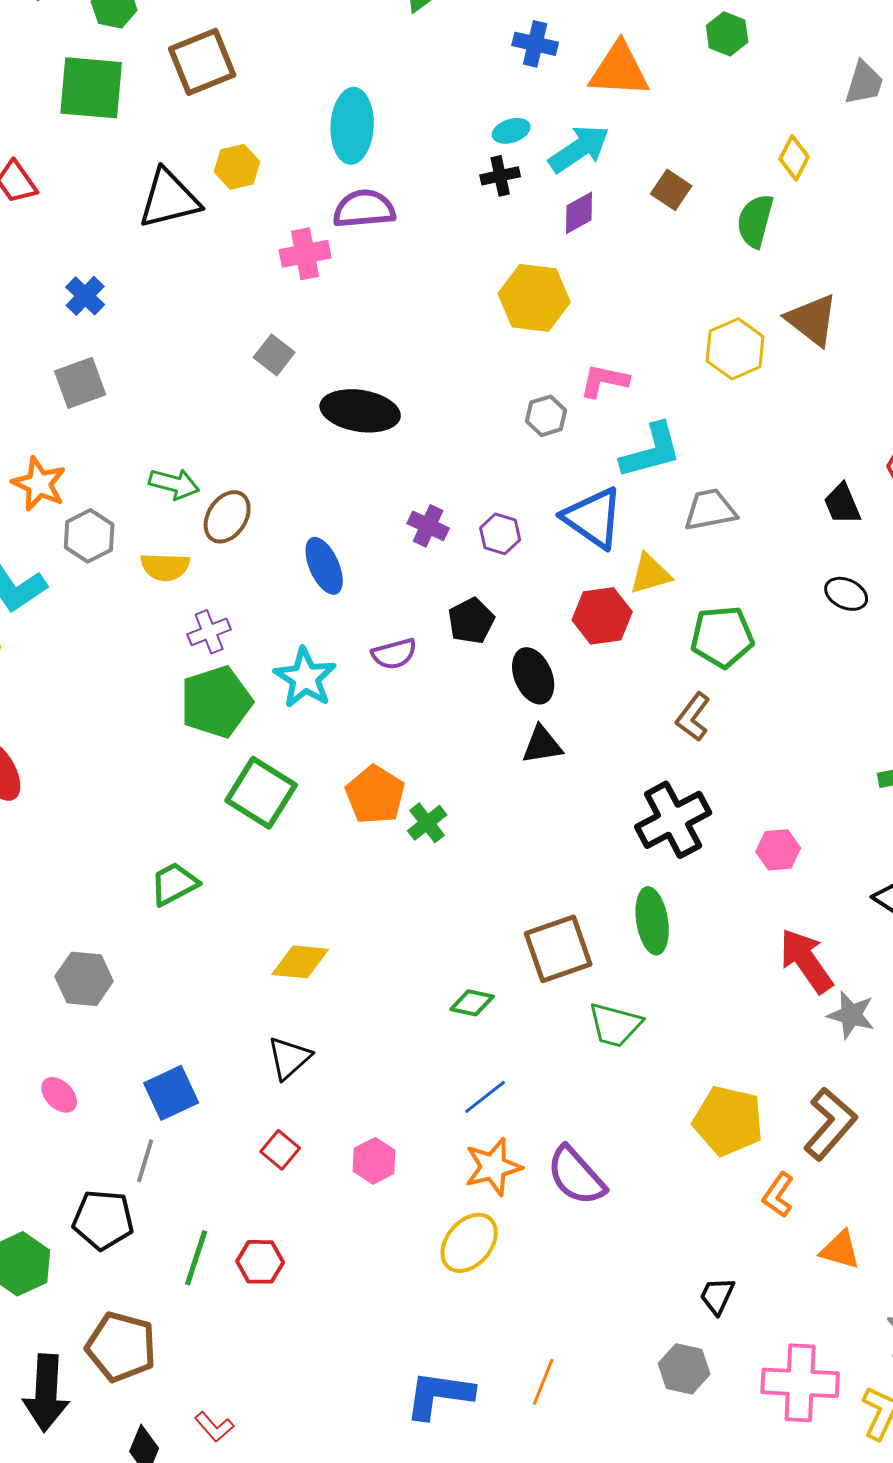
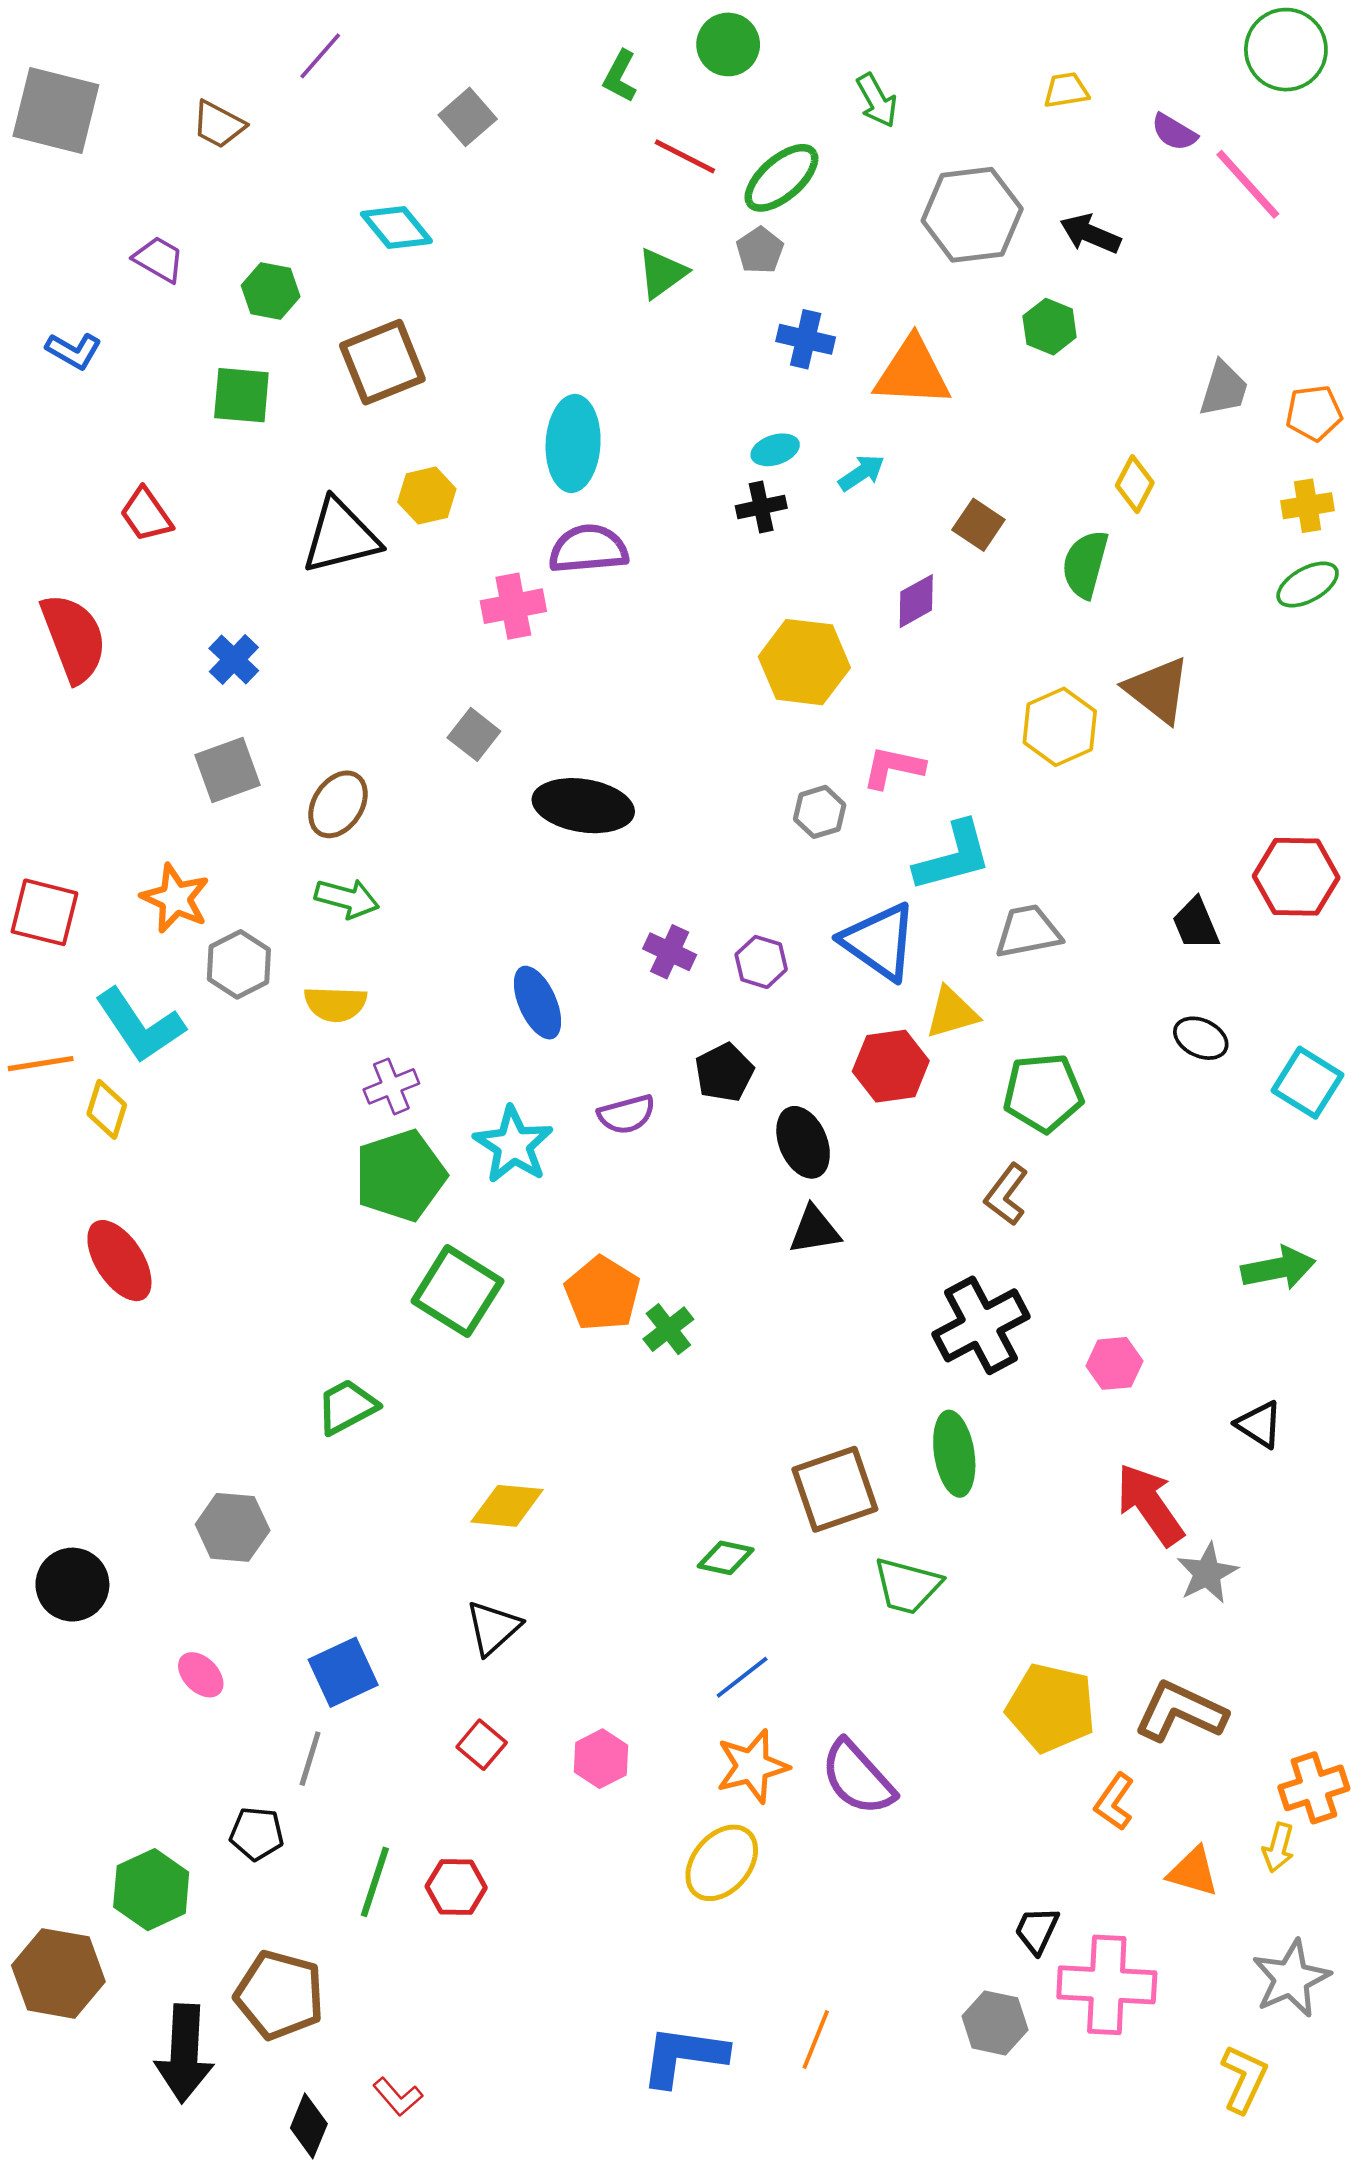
green square: (91, 88) -> (241, 395), size x0.7
cyan arrow: (579, 149) -> (862, 473), size x0.6
purple diamond: (579, 213) -> (916, 601), moved
brown ellipse: (227, 517) -> (338, 804), moved
gray star: (851, 1015) -> (1207, 1573), turned 30
brown L-shape: (830, 1124) -> (1180, 1712), turned -106
black pentagon: (103, 1220) -> (257, 1834), size x0.7
pink cross: (800, 1383) -> (1107, 1985), moved

